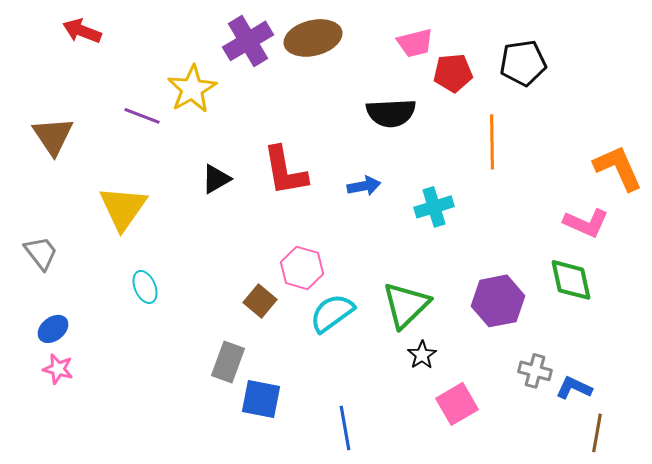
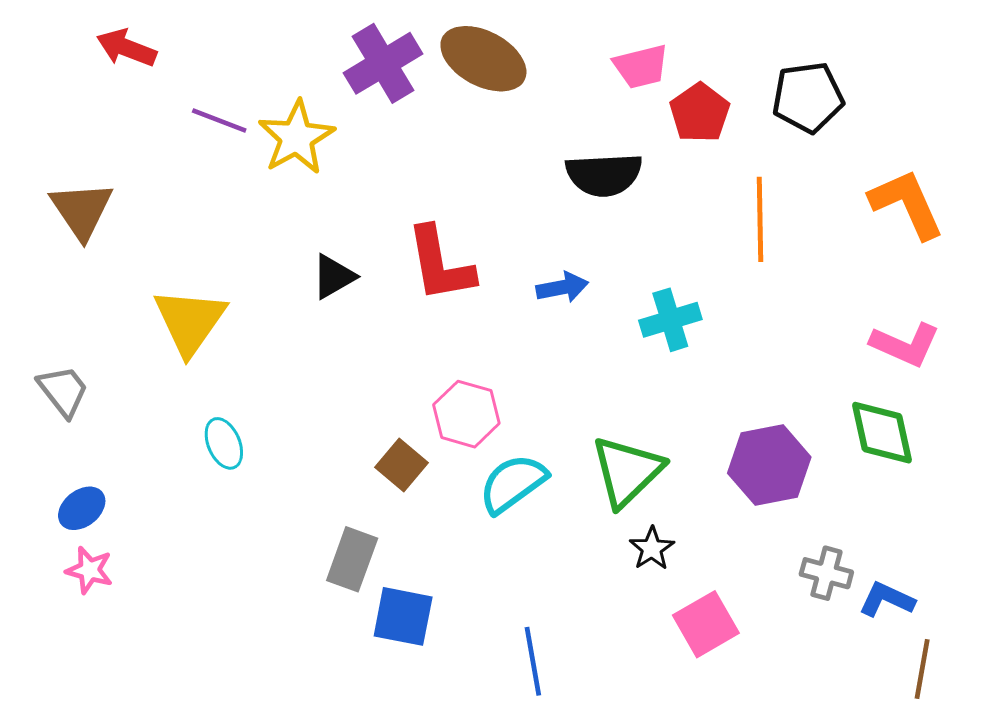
brown ellipse: (313, 38) -> (483, 59), turned 42
red pentagon: (453, 73) -> (700, 113), turned -30
purple line: (142, 116) -> (219, 121), moved
orange L-shape: (618, 168) -> (907, 204), moved

